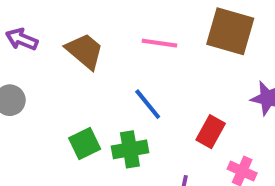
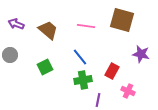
green square: (85, 143) -> (45, 67), moved
green cross: (130, 149) -> (83, 80), moved

